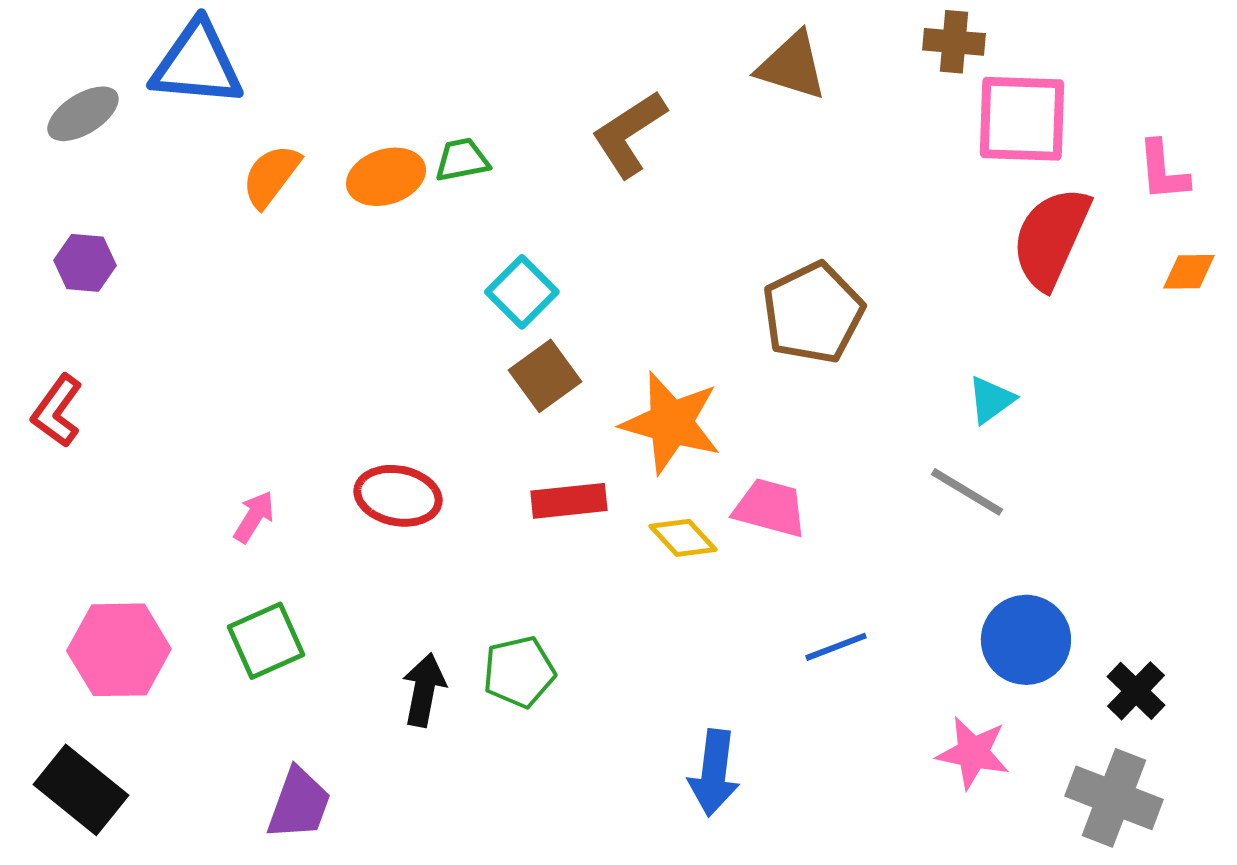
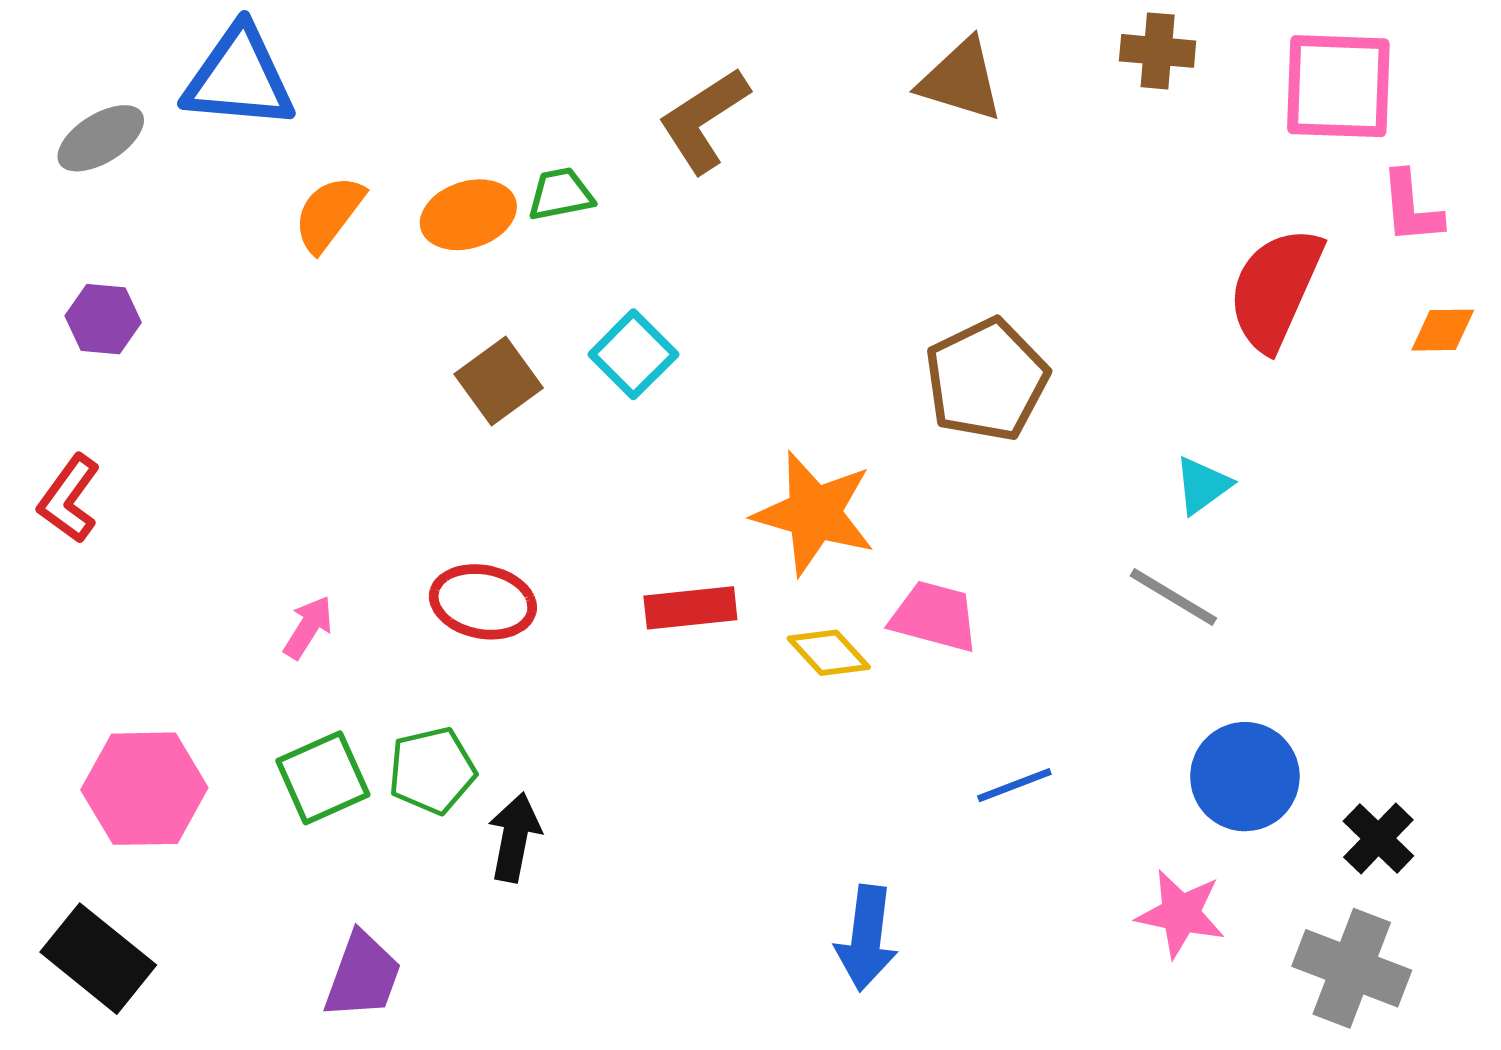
pink square: (1022, 119) -> (1338, 86), moved
brown L-shape: (629, 134) -> (704, 120), moved
brown square: (545, 376) -> (499, 381), moved
green pentagon: (519, 672) -> (432, 771), moved

